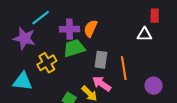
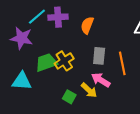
purple cross: (69, 29) -> (58, 17), moved
green trapezoid: (74, 48) -> (46, 62), moved
yellow cross: (47, 63) -> (64, 61), moved

